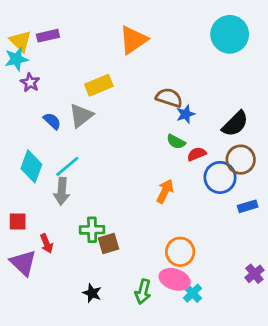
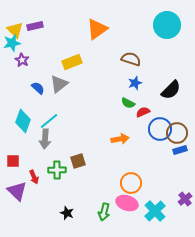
brown semicircle: (169, 98) -> (131, 59), moved
brown circle: (241, 160) -> (177, 133), moved
orange arrow: (165, 191) -> (120, 139), turned 54
green cross: (92, 230) -> (57, 170), moved
brown square: (109, 244) -> (78, 161), moved
cyan cross: (192, 293) -> (155, 211), moved, size x1.5

